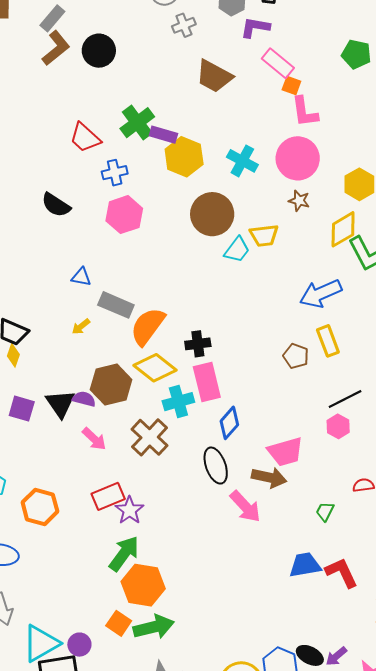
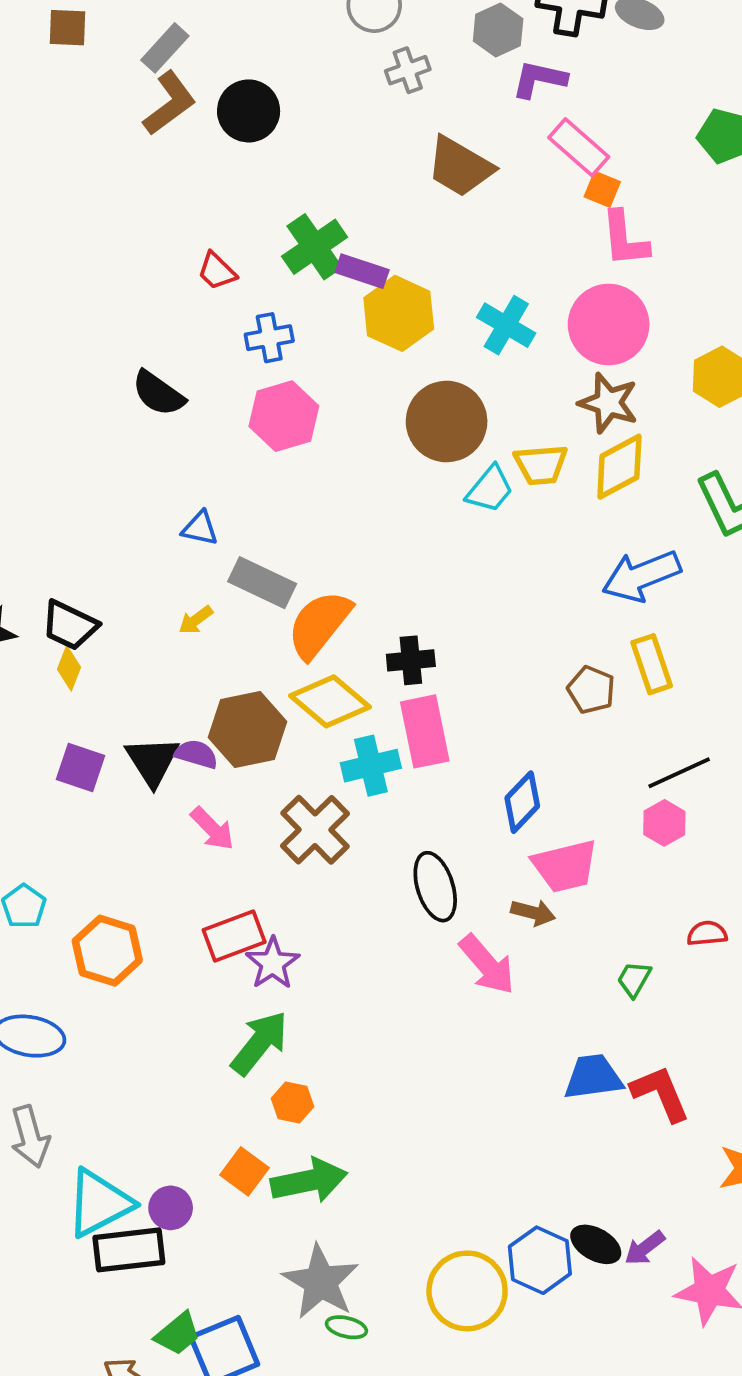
red trapezoid: (85, 138) -> (217, 271), size x0.7
brown star: (299, 201) -> (608, 403), size x1.5
yellow diamond: (343, 229) -> (619, 467), moved
blue diamond: (229, 423) -> (522, 802), moved
brown arrow: (269, 478) -> (533, 913), size x0.7
orange hexagon: (143, 585) -> (292, 1102), size x0.5

